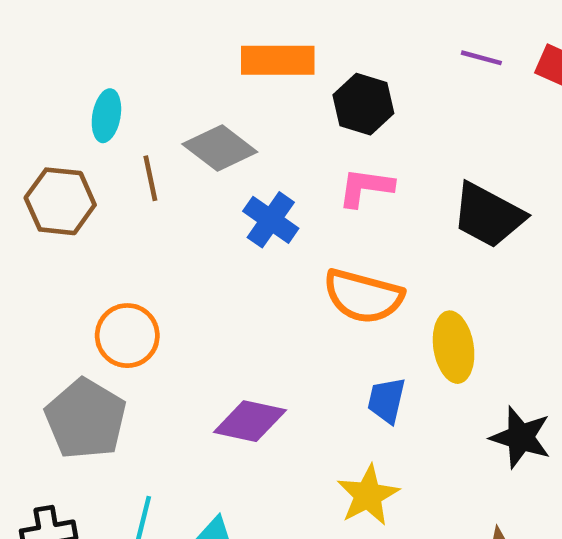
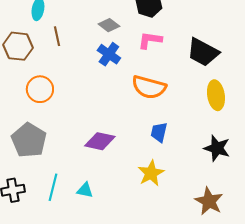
gray diamond: (220, 148) -> (109, 25), moved, size x0.7
orange circle: (127, 336) -> (40, 89), moved
yellow ellipse: (454, 347) -> (216, 95), moved

